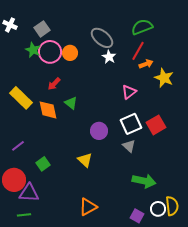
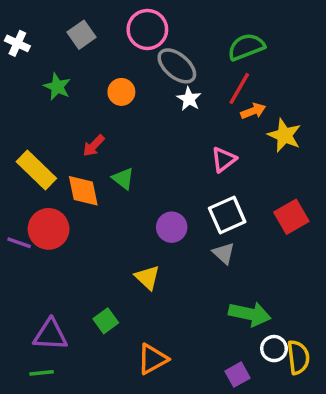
gray square: (42, 29) -> (81, 35), moved
pink circle: (50, 52) -> (147, 29), moved
red square: (156, 125) -> (291, 217), moved
purple line: (18, 146) -> (19, 243), moved, turned 56
green square: (43, 164) -> (106, 321), moved
red circle: (14, 180) -> (49, 229), moved
white circle: (158, 209) -> (274, 349), moved
purple square: (137, 216) -> (238, 375), turned 32

